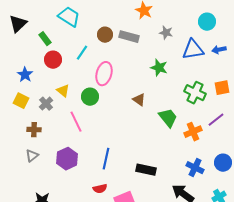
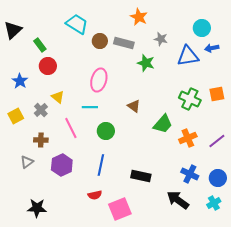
cyan trapezoid: (69, 17) -> (77, 24), moved
blue arrow: (219, 50) -> (212, 48), moved
cyan line: (82, 53) -> (90, 107), moved, turned 56
green star: (159, 68) -> (146, 63), moved
green circle: (90, 97) -> (106, 131), moved
yellow square: (21, 101) -> (16, 116), moved, turned 35
green trapezoid: (168, 118) -> (163, 124), turned 80
purple line: (216, 120) -> (217, 141), moved
brown cross: (34, 130) -> (41, 140), moved
blue circle: (223, 163) -> (218, 178), moved

